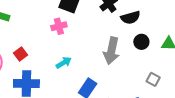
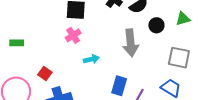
cyan arrow: (64, 63) -> (91, 59), moved, turned 35
gray square: (153, 79) -> (179, 58), size x1.6

